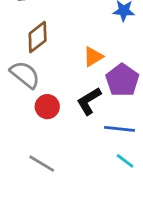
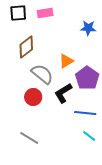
gray semicircle: (25, 75) -> (42, 74), moved

